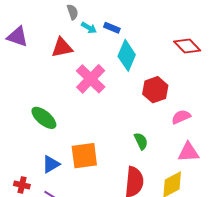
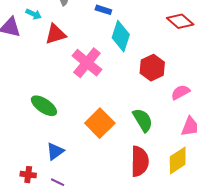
cyan arrow: (89, 28) -> (34, 14), moved
green semicircle: (141, 141) -> (143, 120), size x1.4
orange square: (84, 156) -> (100, 123), moved, turned -32

